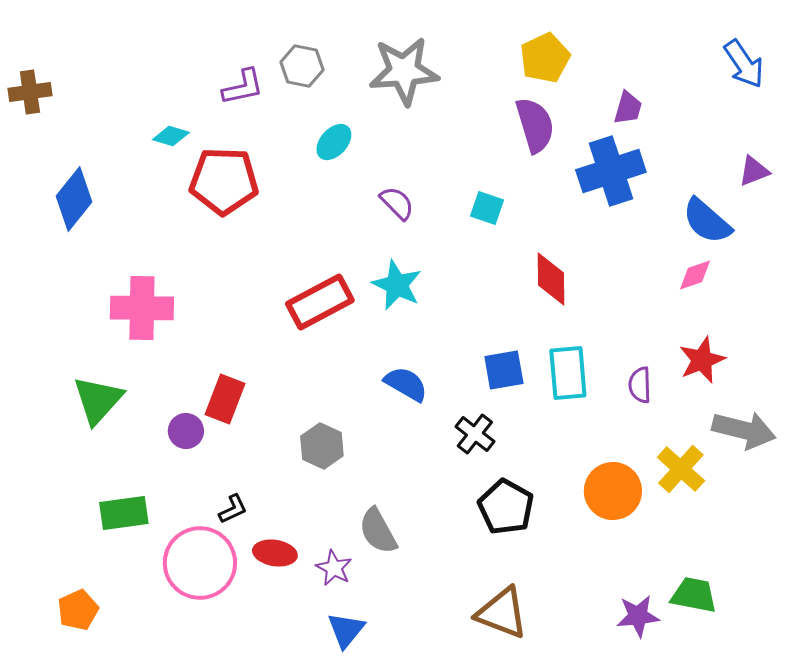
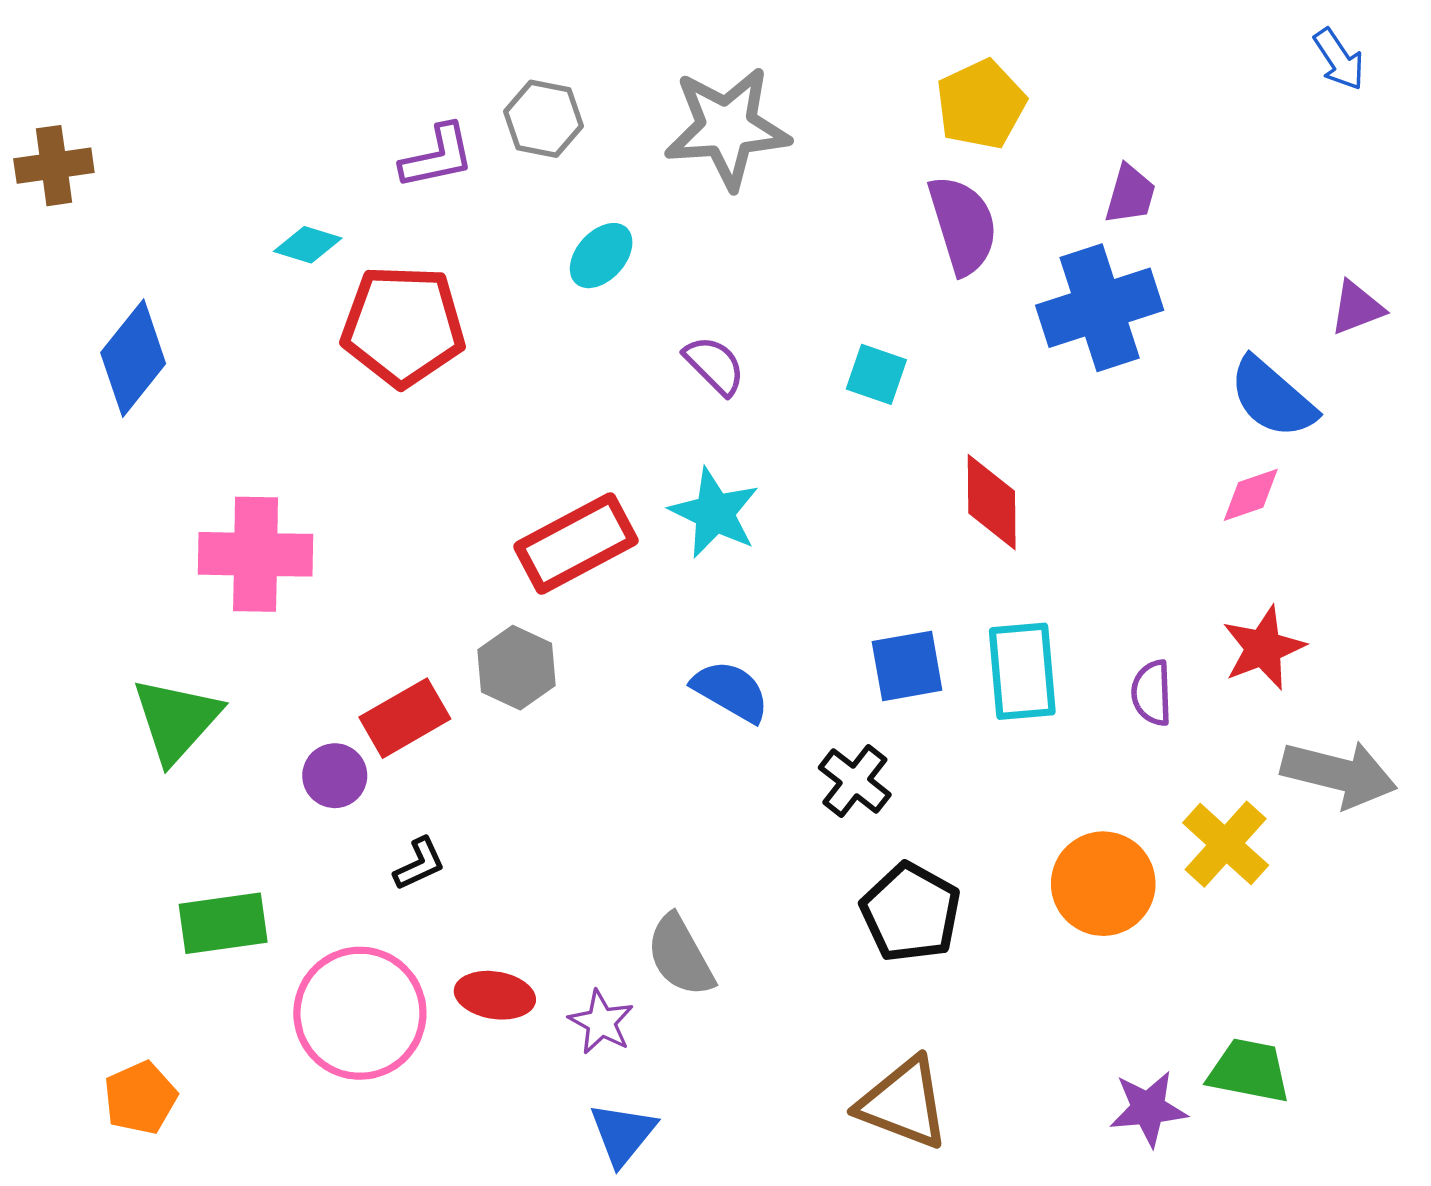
blue arrow: (744, 64) -> (1339, 59), moved, size x0.7
red rectangle: (225, 399) -> (405, 718), turned 39
gray hexagon: (322, 446) -> (517, 668), moved
black L-shape: (233, 509) -> (419, 864), moved

